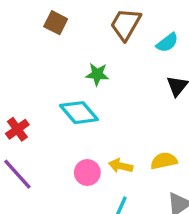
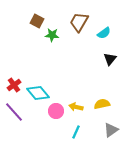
green star: (97, 74) -> (52, 35), moved
cyan diamond: (79, 113) -> (38, 93), moved

